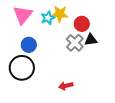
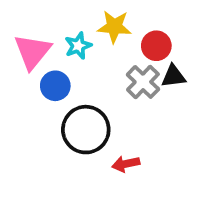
pink triangle: (23, 15) -> (32, 51), moved
cyan star: (48, 18) -> (78, 46), moved
black circle: (22, 68) -> (86, 130), moved

